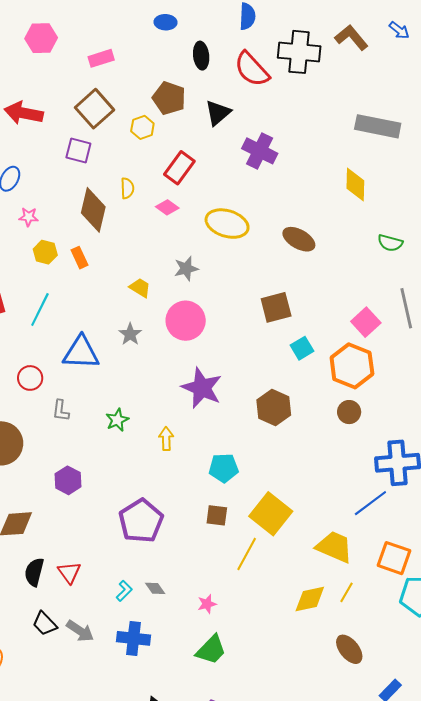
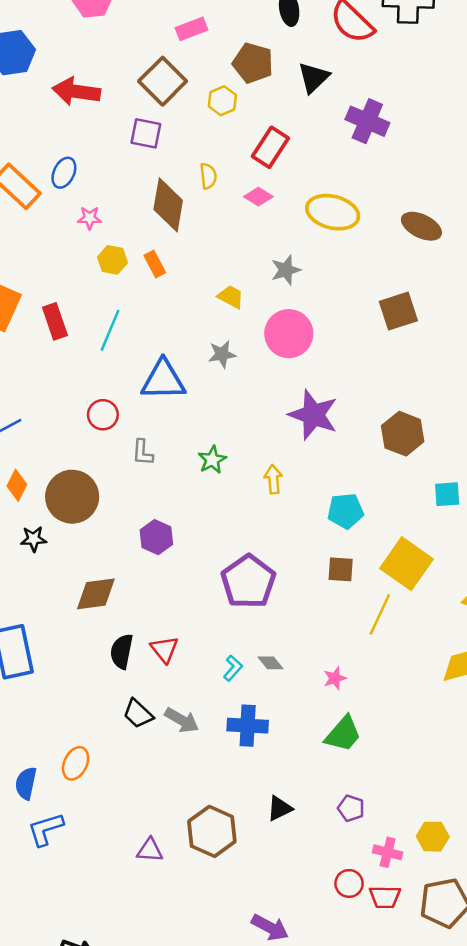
pink rectangle: (101, 58) -> (192, 29), moved
gray star: (130, 334) -> (222, 354), turned 30
cyan square: (302, 348) -> (447, 494), moved, turned 30

